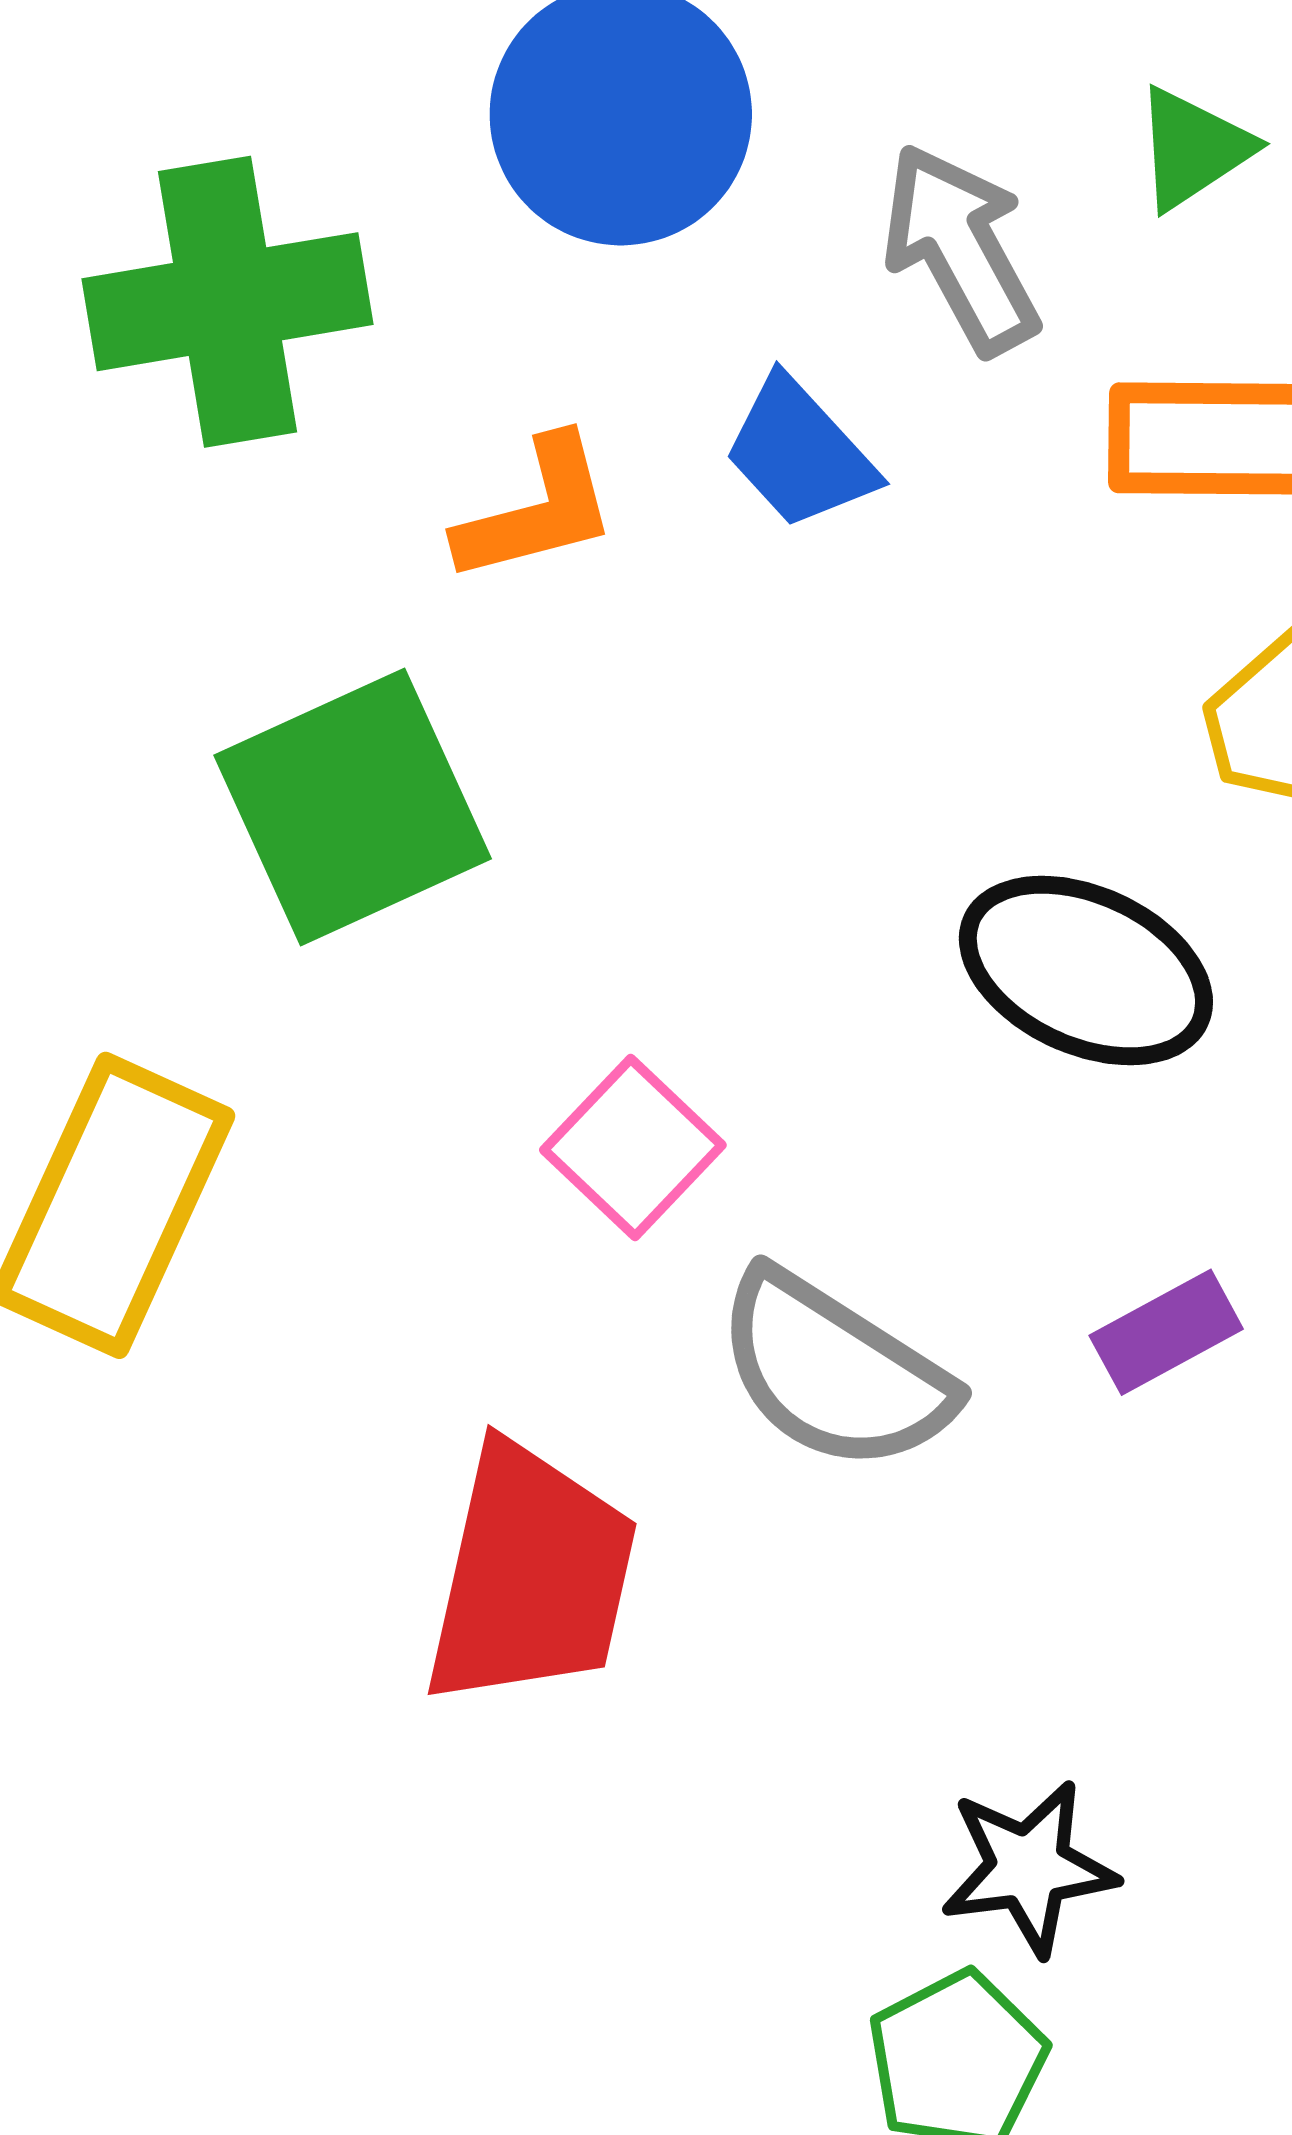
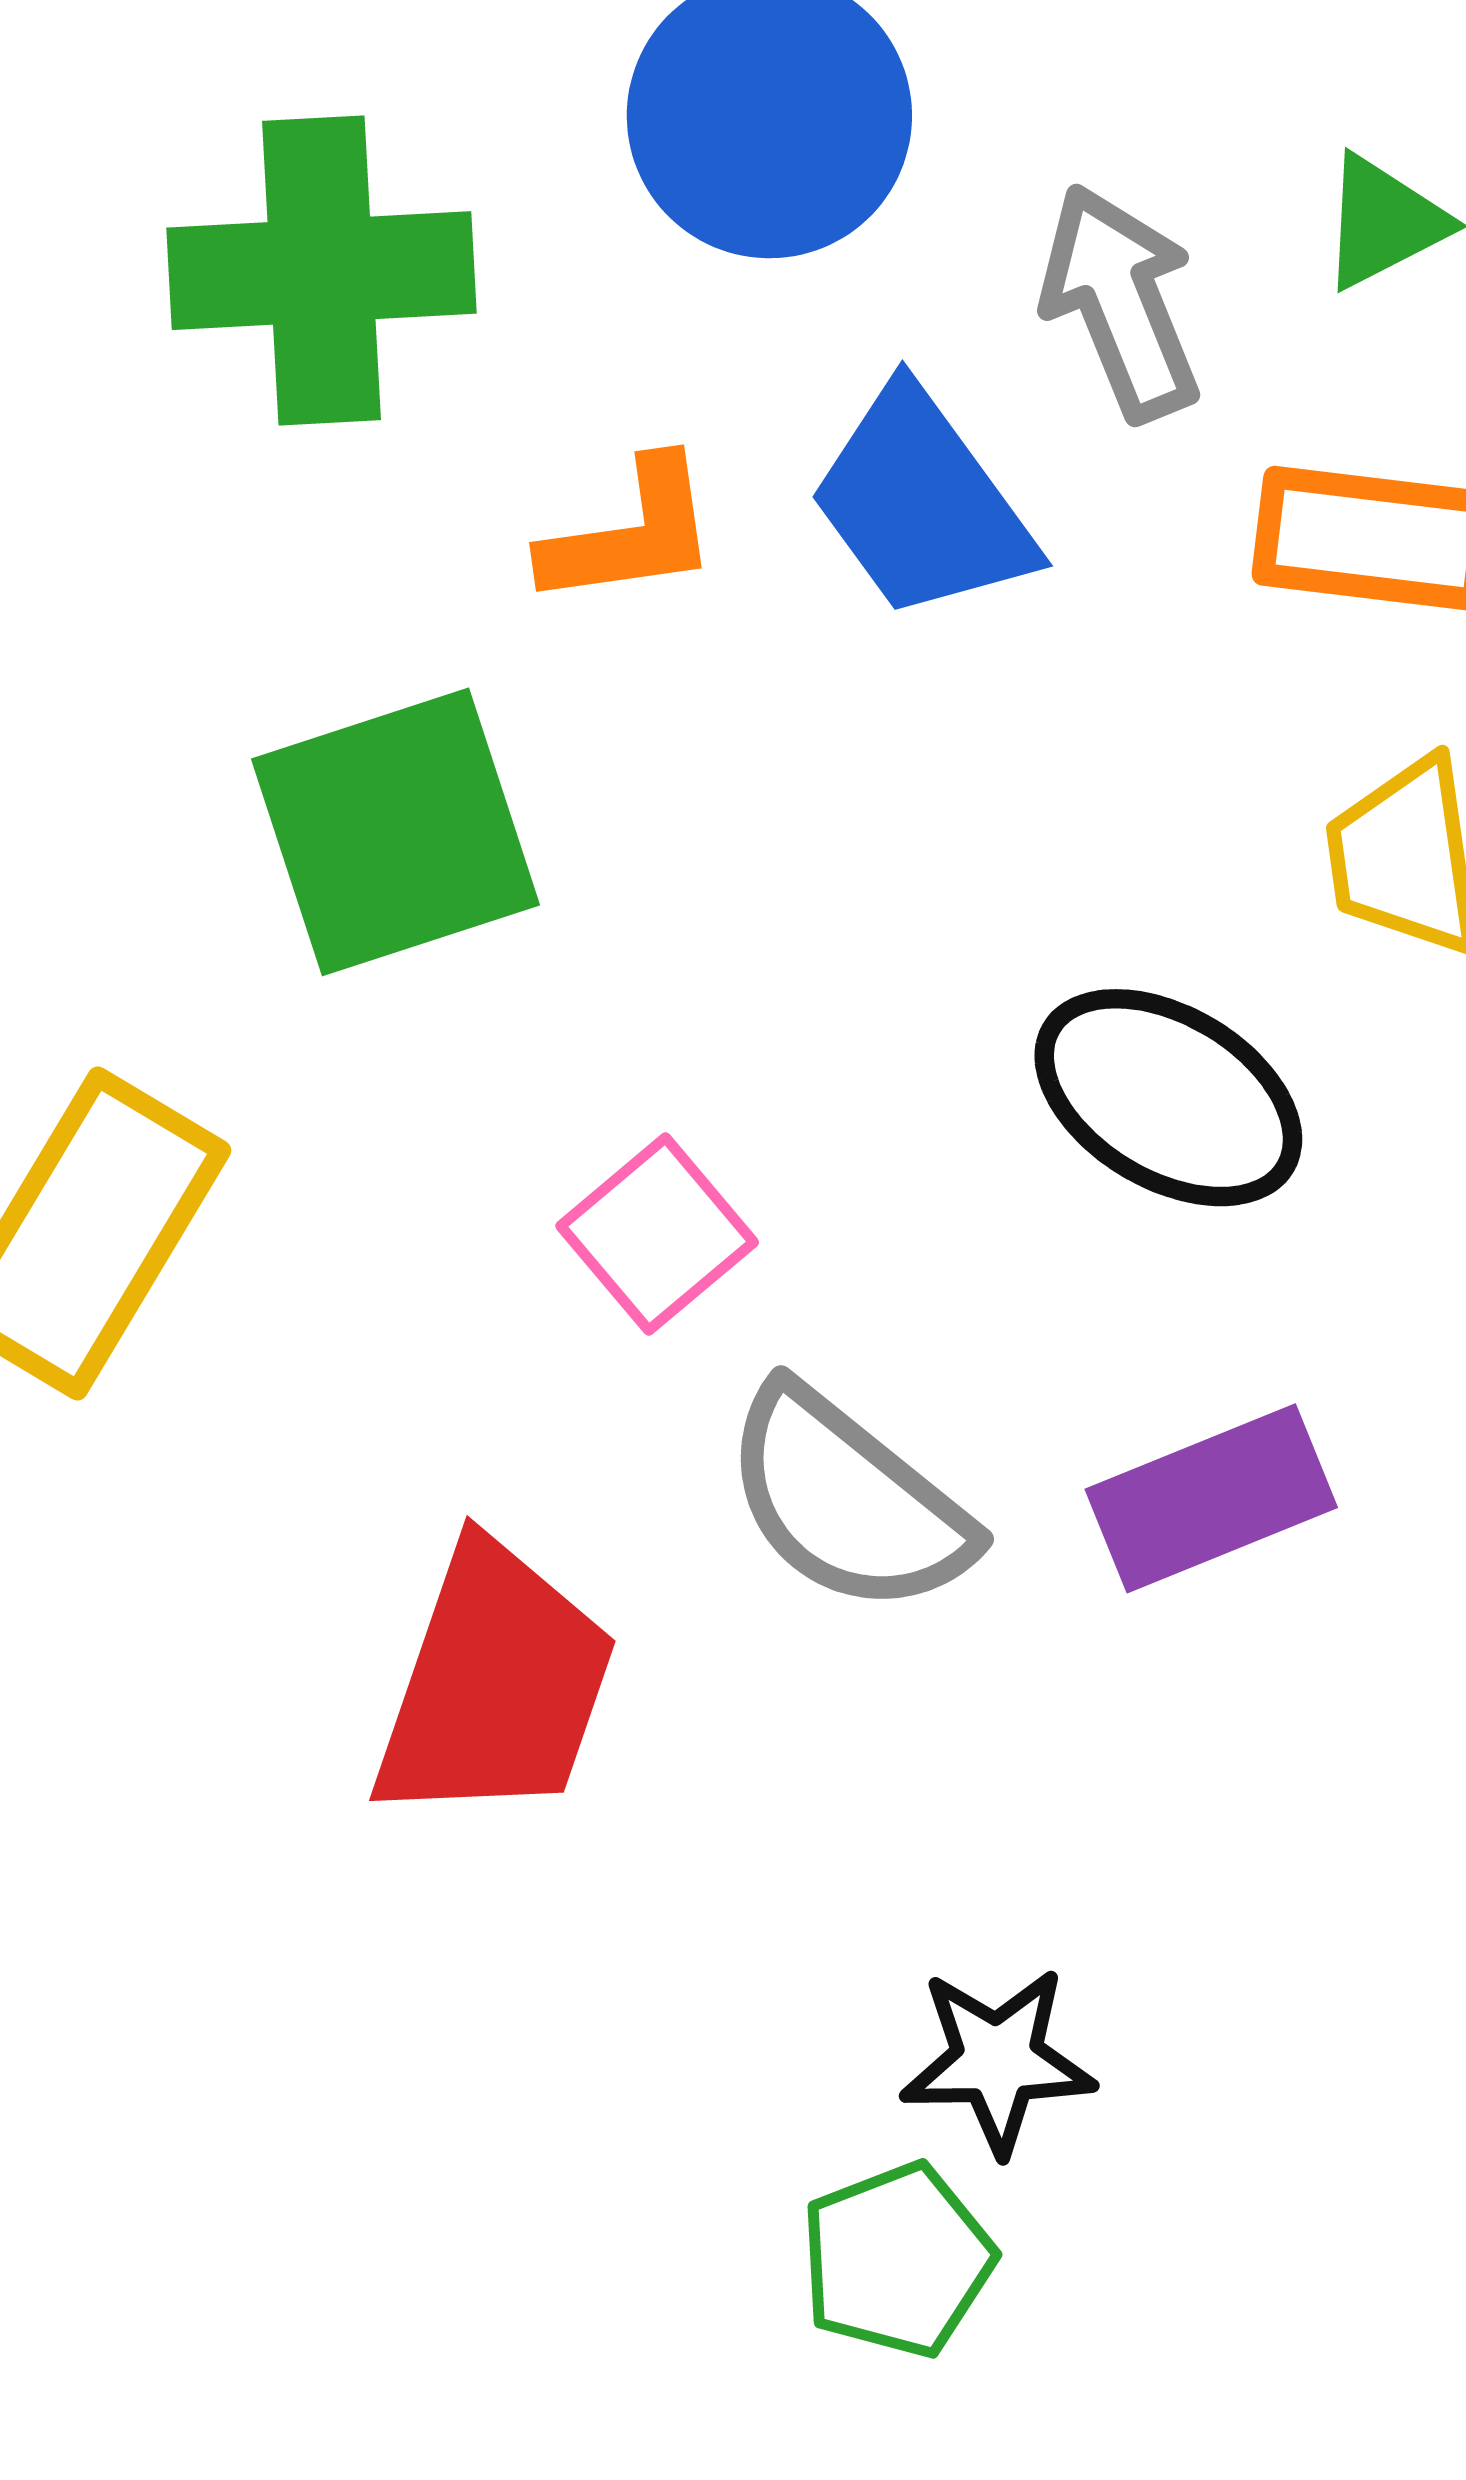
blue trapezoid: (800, 453) -> (922, 504), size x1.4
purple rectangle: (1166, 1332) -> (1211, 1498), size x1.5

